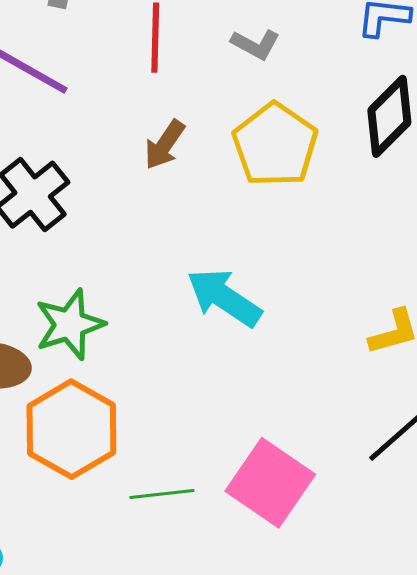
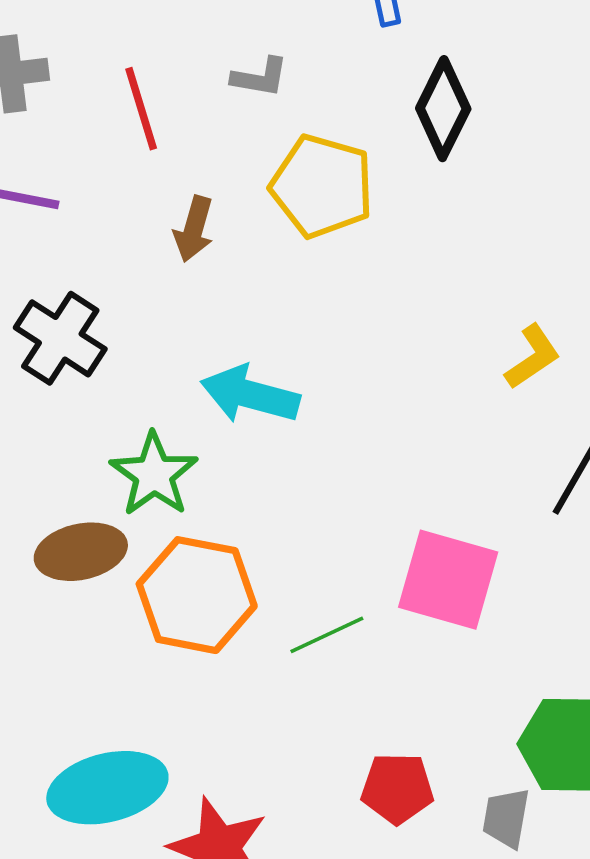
cyan arrow: (224, 298) -> (250, 395), moved

